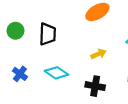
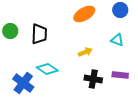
blue cross: (20, 74) -> (23, 83), moved, size x1.5
black cross: (95, 86) -> (93, 79), moved

